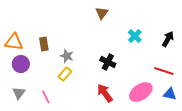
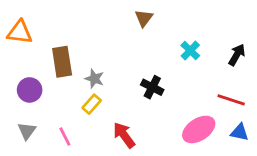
orange triangle: (14, 42) -> (20, 32), moved
brown rectangle: (44, 44) -> (62, 62), size x1.5
red arrow: (105, 93) -> (124, 135), moved

